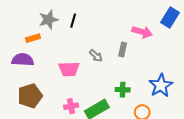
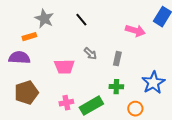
gray star: (48, 20) -> (44, 19), turned -30
black line: (73, 21) -> (81, 20), moved, turned -56
gray rectangle: (123, 49) -> (117, 59), moved

